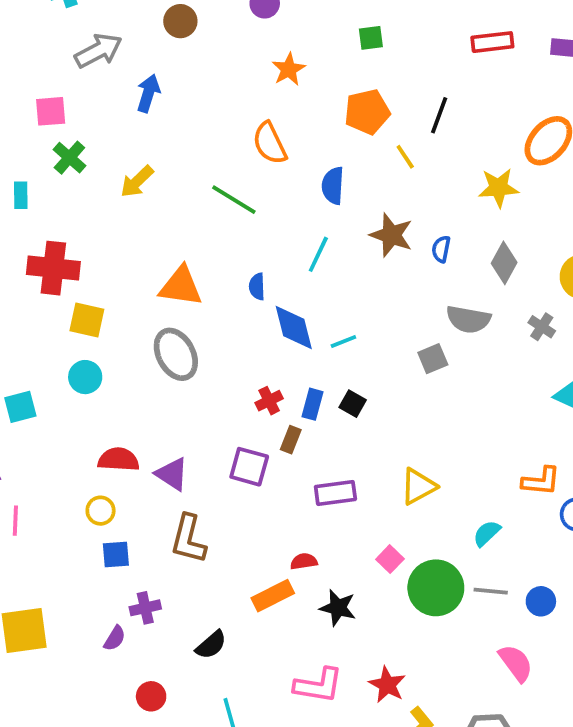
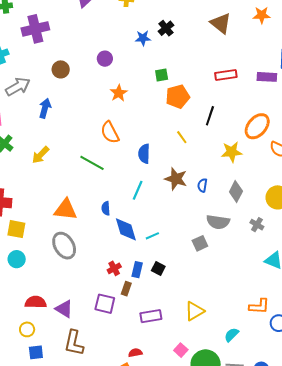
orange pentagon: (367, 112) -> (178, 97), moved
black line: (439, 115) -> (210, 116), moved

